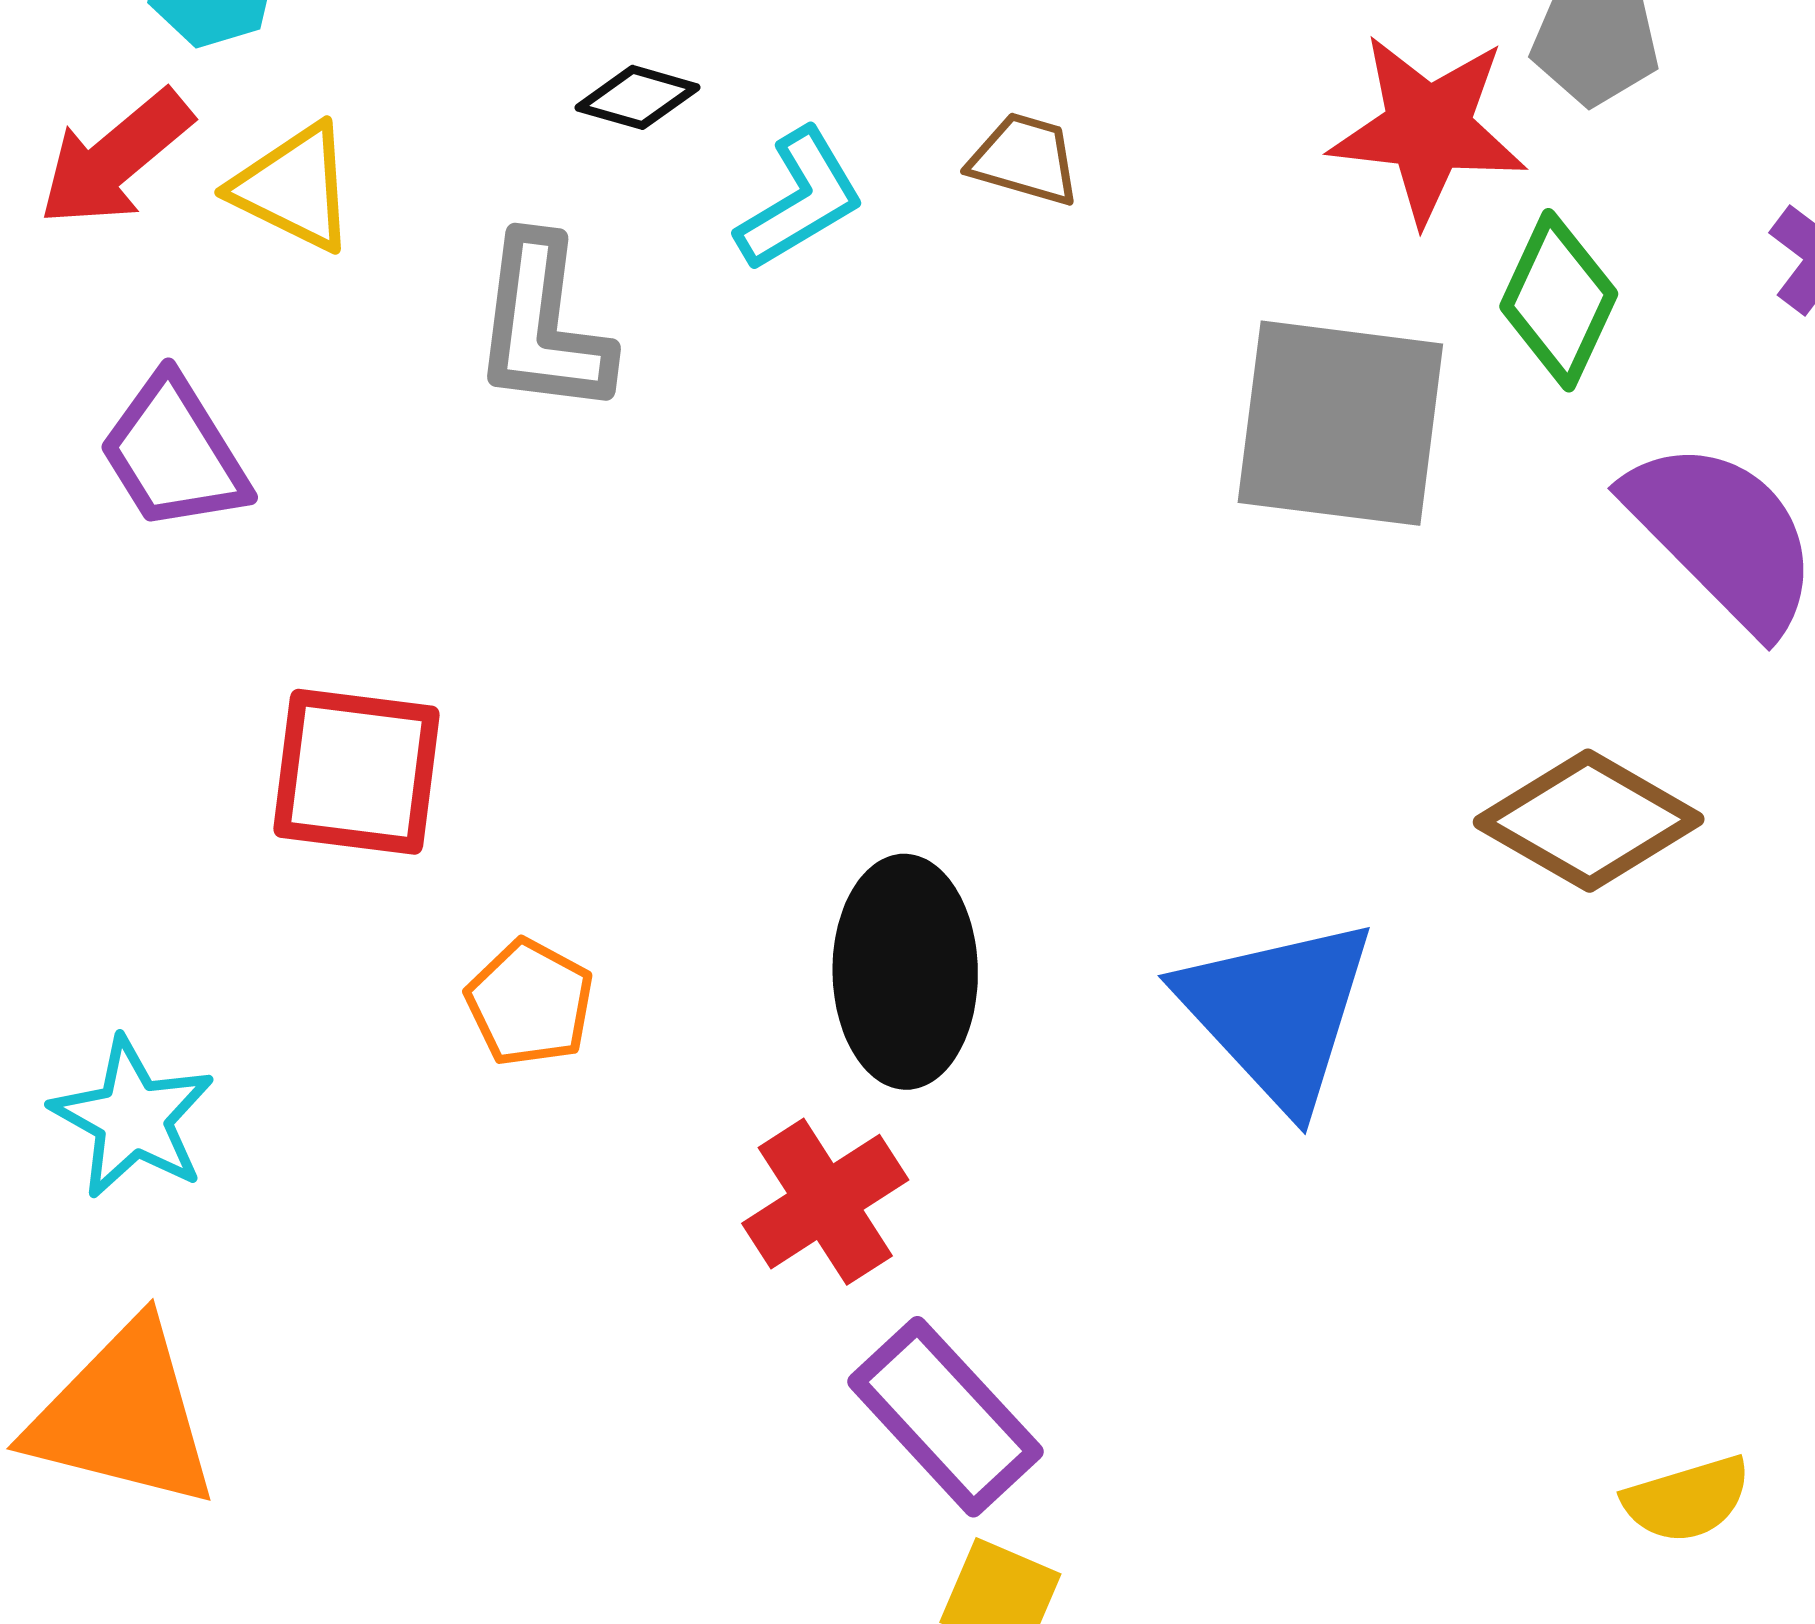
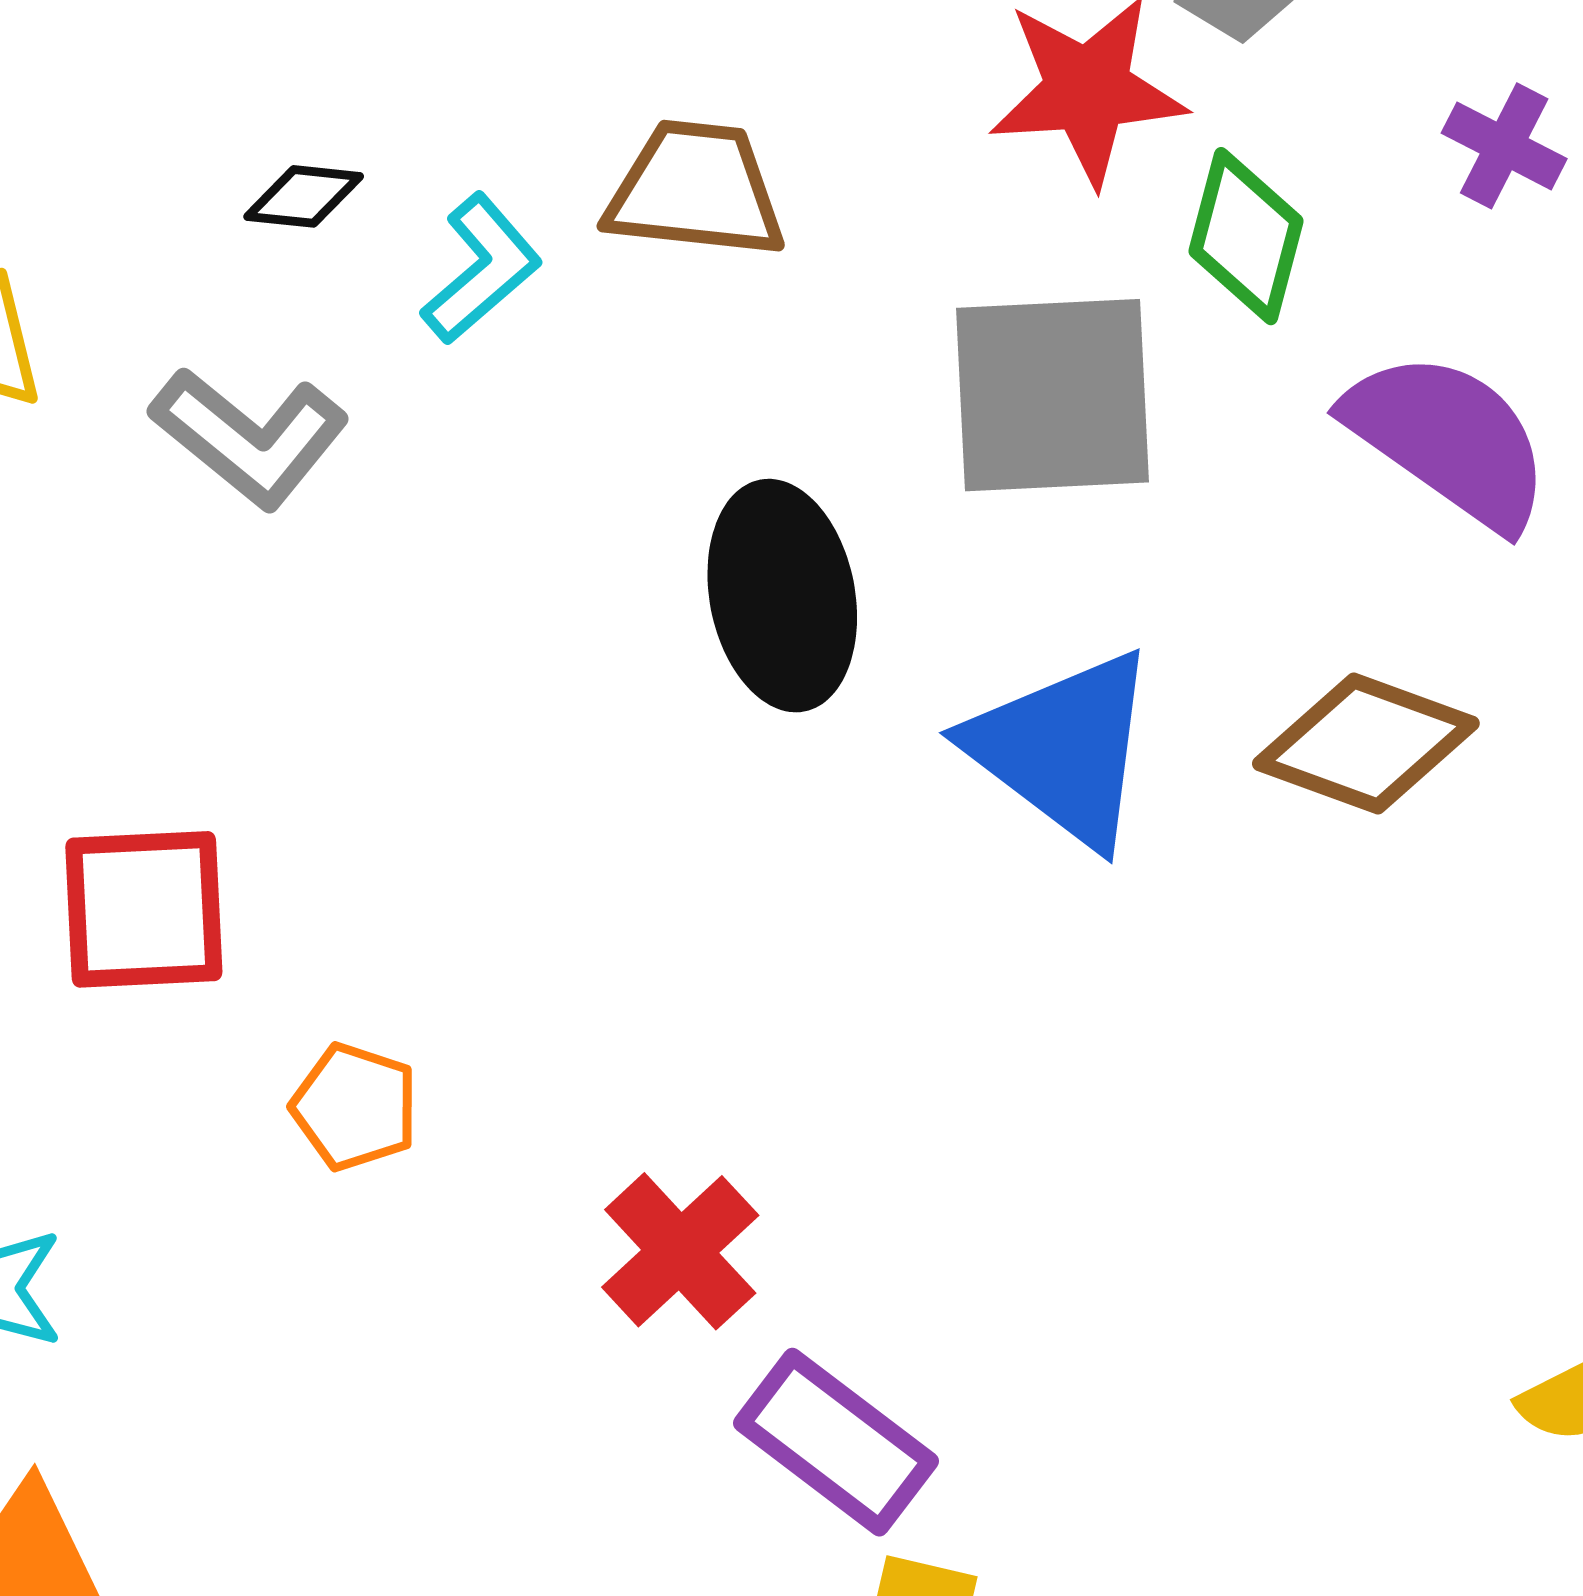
brown trapezoid: (1025, 159) -> (696, 190), size x1.6
gray L-shape: (543, 326) -> (250, 438), turned -48
black ellipse: (905, 972) -> (782, 596), moved
blue triangle: (1277, 1013) -> (1063, 748), moved

